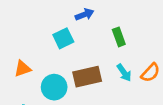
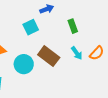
brown rectangle: (87, 77) -> (49, 56), turned 50

